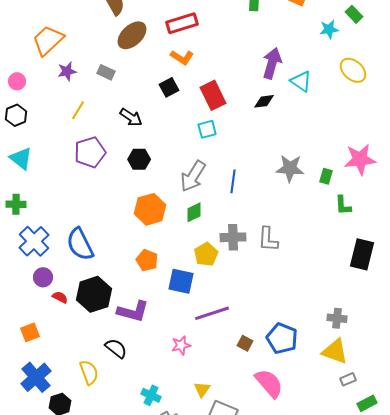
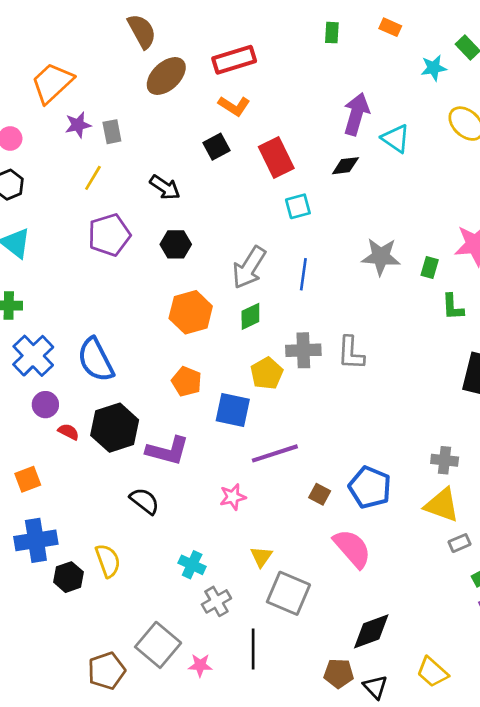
gray rectangle: (106, 72) -> (112, 132), moved, turned 54
cyan square: (207, 129) -> (298, 206), moved
yellow semicircle: (89, 372) -> (108, 561), moved
blue cross: (36, 377) -> (36, 540), turned 32

